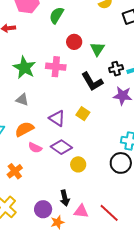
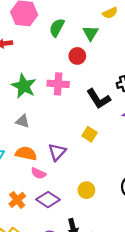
green triangle: (97, 49) -> (91, 33), moved
purple triangle: (57, 118) -> (57, 152), moved, turned 42
orange semicircle: (24, 129) -> (26, 153), turned 42
purple diamond: (61, 147) -> (48, 200), moved

